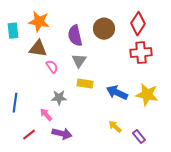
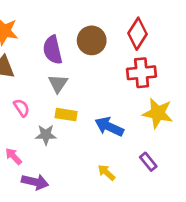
pink semicircle: (52, 67) -> (22, 108), moved
yellow star: (147, 95) -> (158, 113), moved
gray star: (59, 98) -> (46, 135), moved
purple rectangle: (139, 137) -> (148, 162), moved

